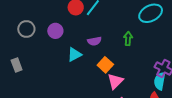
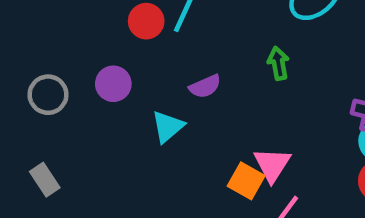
orange square: (105, 65) -> (246, 181), moved

